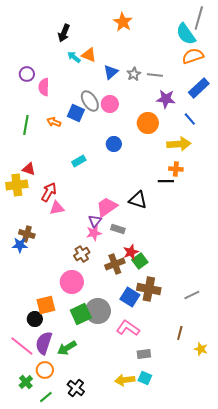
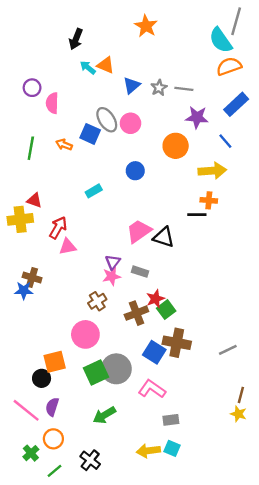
pink trapezoid: (107, 207) -> (139, 231), moved
brown line: (180, 333) -> (241, 395), moved
purple semicircle: (44, 343) -> (52, 407), size x0.7
green arrow: (67, 348) -> (104, 415), moved

